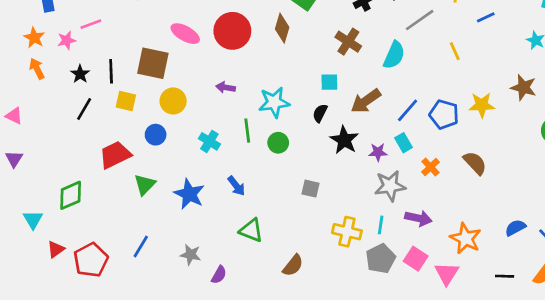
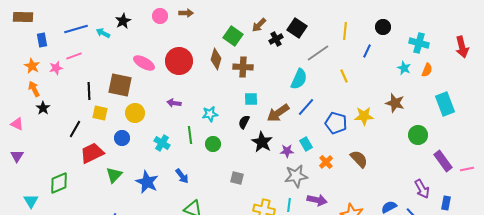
blue line: (486, 17) -> (367, 51), turned -40
brown cross: (348, 42) -> (243, 67), moved, turned -30
black star: (80, 74) -> (43, 108), moved
cyan star: (274, 102) -> (210, 114), size x0.7
black line: (84, 109) -> (75, 129), moved
blue line: (408, 110) -> (306, 107), moved

